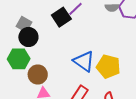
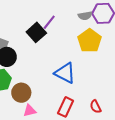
yellow pentagon: (108, 67) -> (89, 41), moved, turned 30

